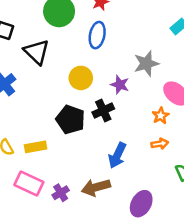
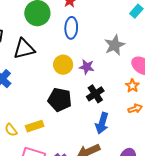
black triangle: (37, 52) -> (24, 49), turned -50
purple star: (120, 85) -> (87, 67), moved
black cross: (103, 110) -> (95, 94), moved

